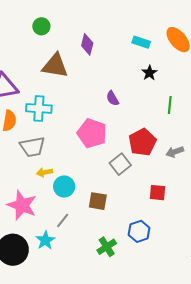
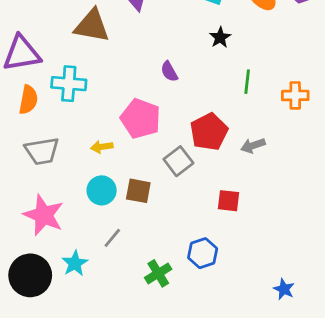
gray trapezoid: (32, 147) -> (42, 151), moved
yellow arrow: (45, 172) -> (102, 147), moved
brown square: (98, 201) -> (138, 191), moved
gray line: (63, 221) -> (112, 238), moved

